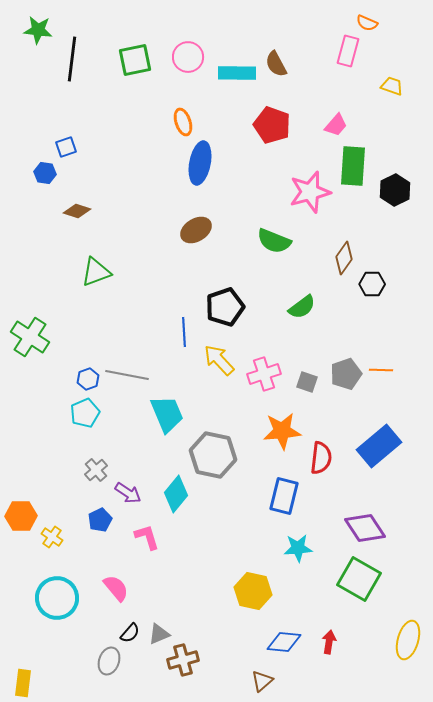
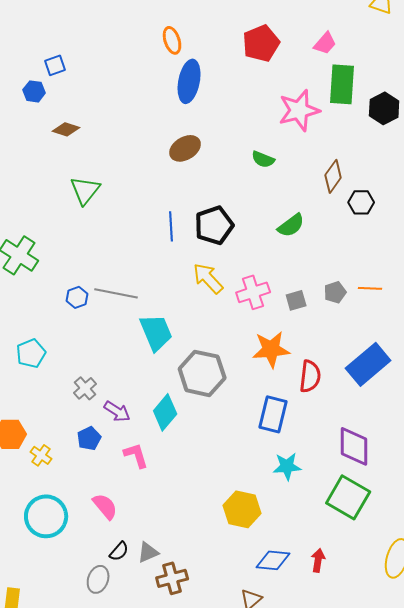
red pentagon: (272, 125) -> (261, 43), turned 30
green semicircle: (274, 241) -> (263, 159), size x0.7
green triangle: (96, 272) -> (85, 190), turned -32
blue line: (184, 332) -> (171, 226), moved
gray pentagon: (346, 374) -> (335, 292), size x0.7
gray square: (307, 382) -> (296, 300), turned -35
cyan pentagon: (85, 413) -> (31, 353), moved
purple diamond: (365, 528) -> (354, 446), turned 33

